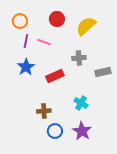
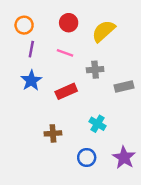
pink line: (44, 42) -> (65, 53), moved
blue circle: (55, 131) -> (87, 157), moved
purple star: (82, 131) -> (124, 157), moved

